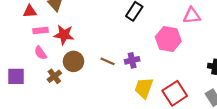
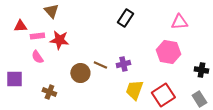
red triangle: (30, 11) -> (20, 26), moved
pink hexagon: (168, 39) -> (168, 52), moved
brown circle: (73, 61) -> (80, 73), moved
brown cross: (54, 76) -> (49, 92), moved, turned -32

